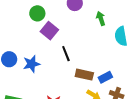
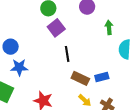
blue star: (31, 64) -> (19, 67), moved
blue rectangle: (105, 77) -> (102, 77), moved

